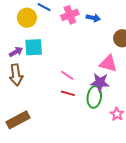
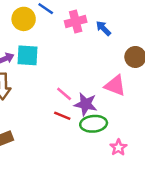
blue arrow: (93, 18) -> (103, 28), turned -152
purple star: (100, 82) -> (86, 104), moved
green ellipse: (94, 97) -> (94, 124), turned 70

